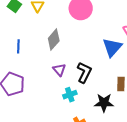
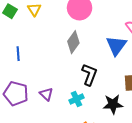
gray diamond: (54, 40) -> (73, 42), moved
purple triangle: (59, 70) -> (46, 94), moved

